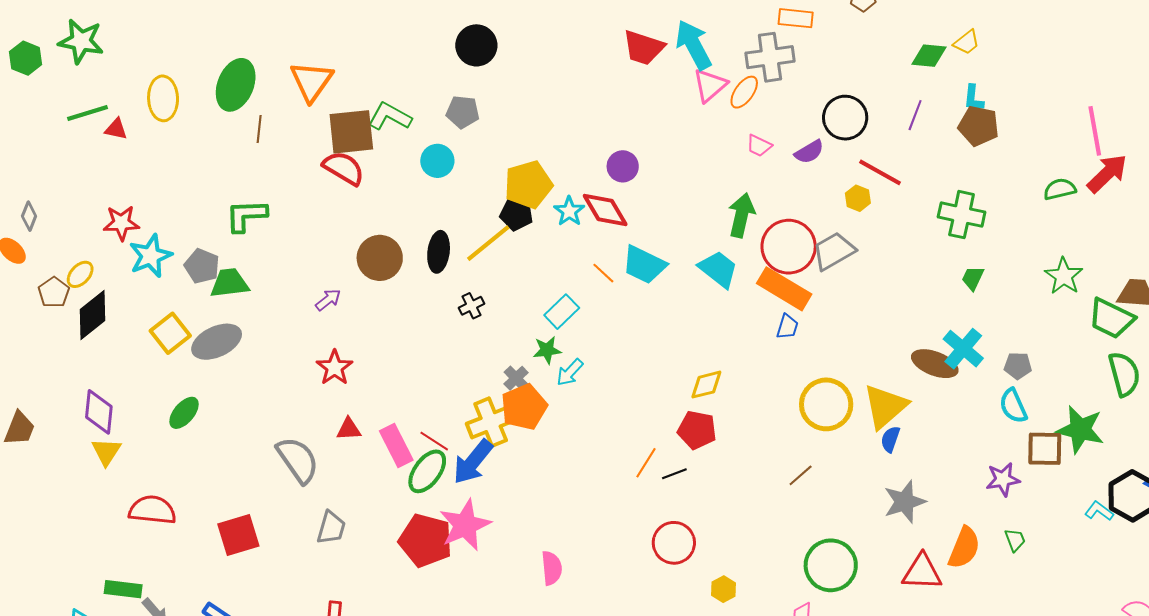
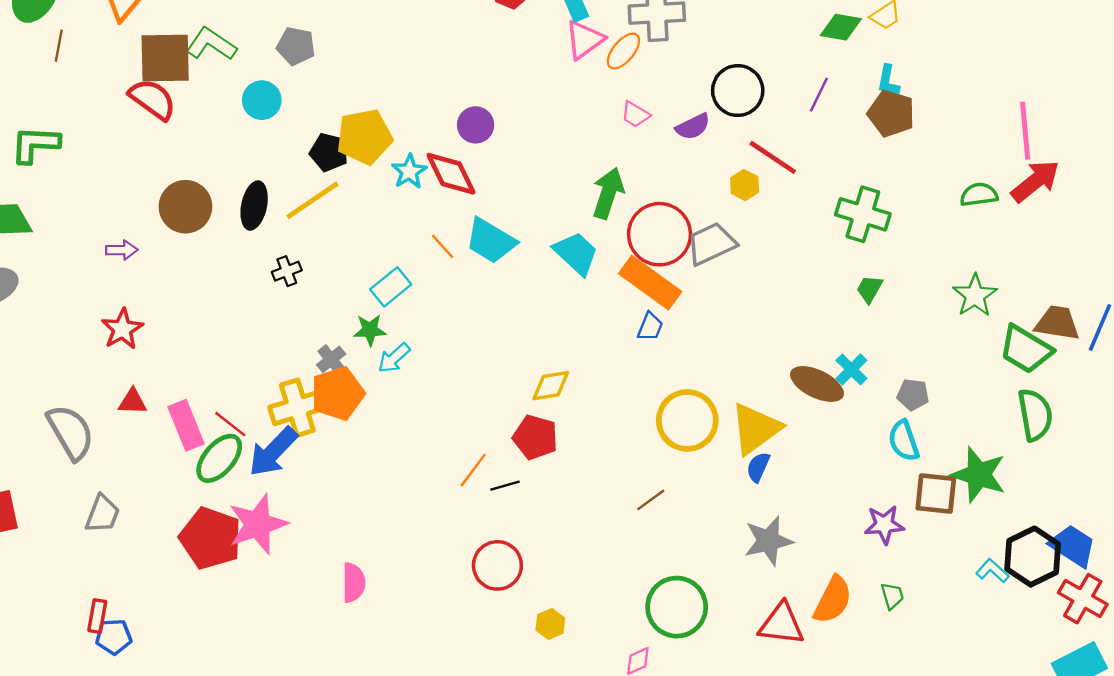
black pentagon: (516, 214) -> (329, 152), moved
purple arrow: (328, 300) -> (122, 250), turned 32
cyan cross: (963, 349) -> (851, 369), size x0.7

